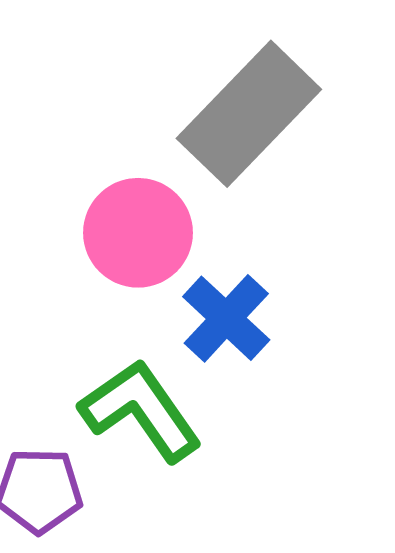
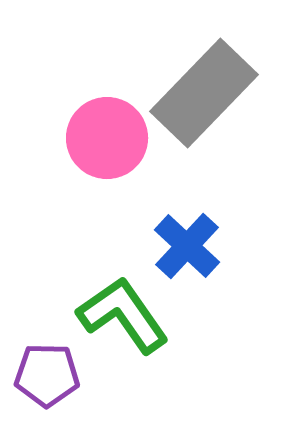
pink circle: (138, 233) -> (107, 138), moved

